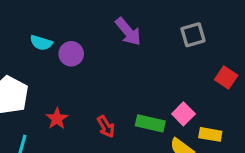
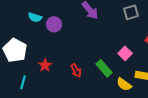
pink square: (183, 114) -> (125, 53), moved
green rectangle: (150, 123) -> (104, 68), turned 36

